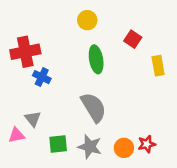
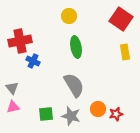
red square: (133, 39) -> (121, 19), moved, size x1.6
gray triangle: (33, 119) -> (12, 88), moved
orange circle: (124, 148) -> (98, 109), moved

